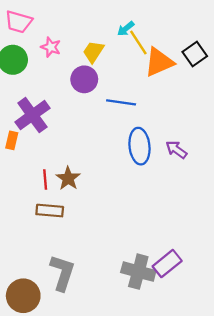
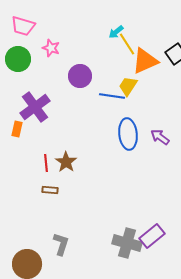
yellow trapezoid: (93, 52) -> (128, 86), moved
brown rectangle: (50, 211) -> (50, 190), size x0.7
gray L-shape: (62, 273) -> (61, 244), size x0.7

